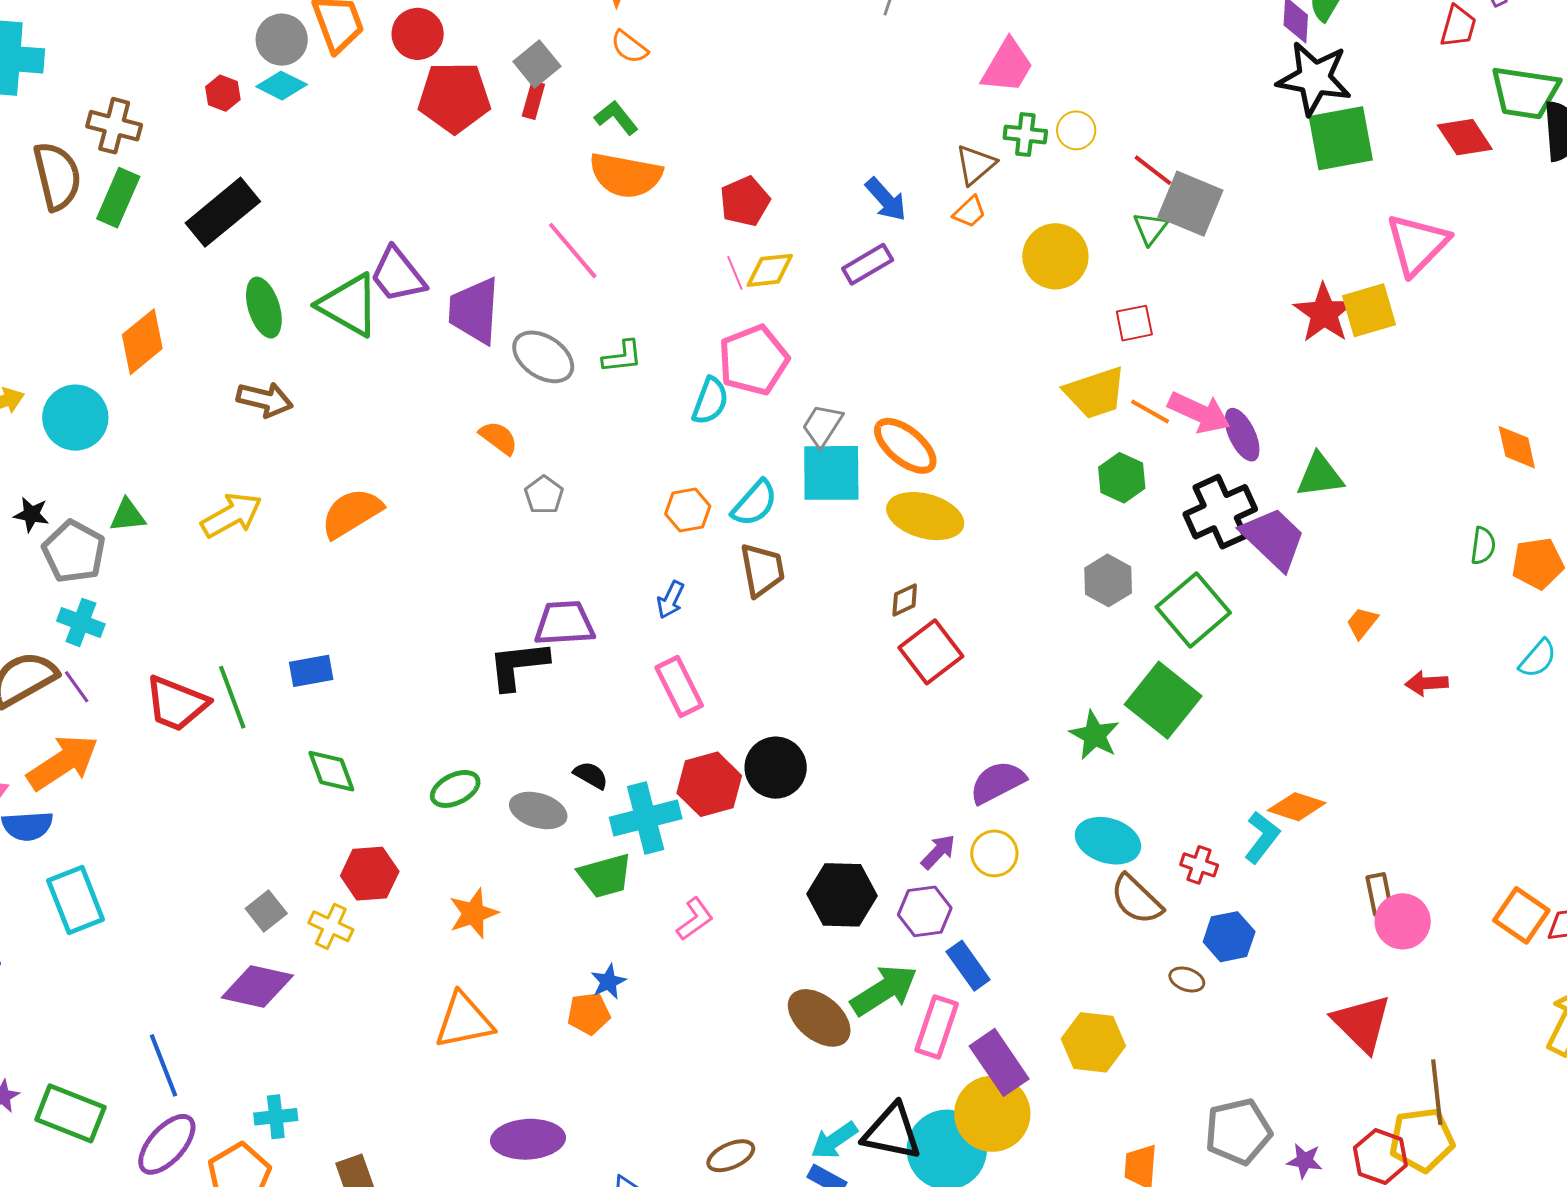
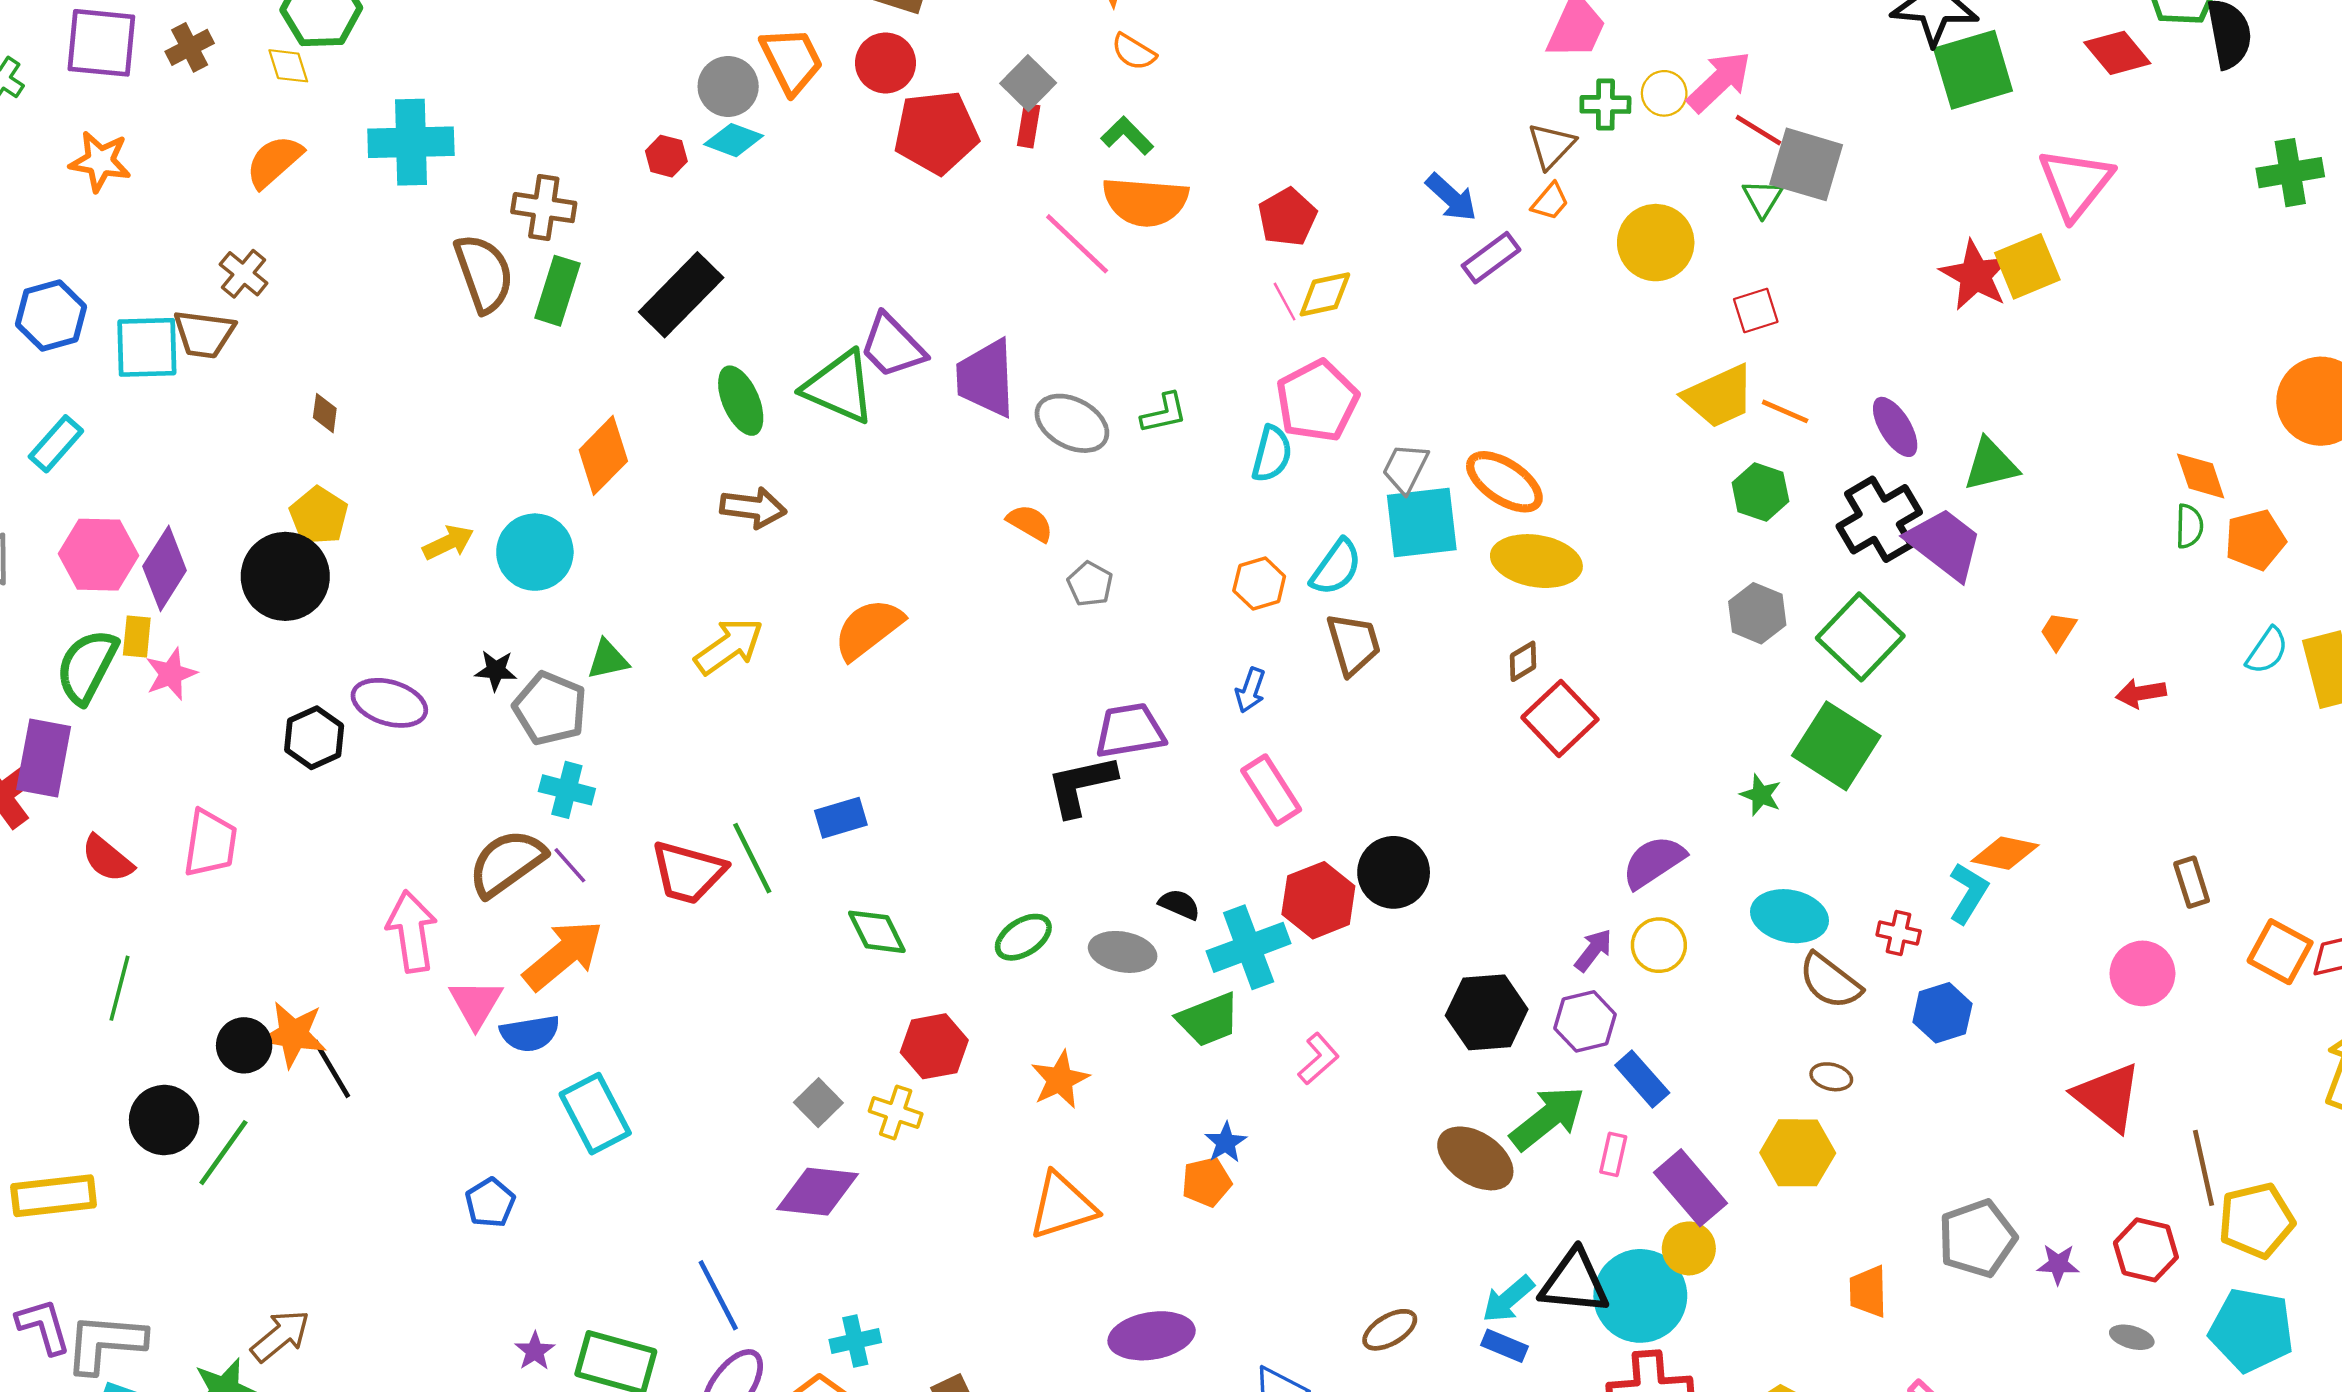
pink line: (573, 251) -> (1077, 244), moved
purple rectangle: (868, 264) -> (1491, 258), moved
pink arrow: (1199, 412) -> (1719, 82), moved, turned -62
orange diamond: (1517, 447) -> (2201, 476), moved
green star: (1095, 735) -> (1761, 795), size x0.7
brown rectangle: (1379, 894) -> (2192, 882), moved
brown ellipse: (1187, 979) -> (1831, 1077), moved
pink rectangle: (937, 1027) -> (1613, 1154), size x0.6
yellow circle: (992, 1114) -> (1689, 1248), size x0.6
yellow pentagon: (1422, 1140) -> (2256, 1220), moved

